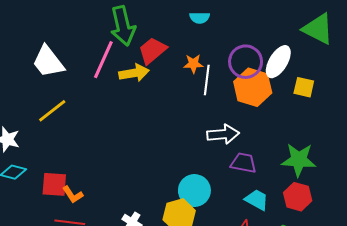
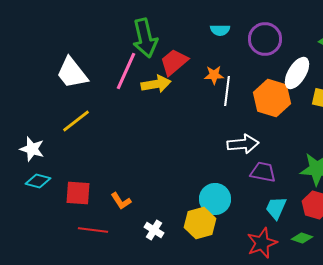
purple circle: (246, 62) -> (265, 39), moved
orange L-shape: (73, 195) -> (121, 201), moved
cyan trapezoid: (257, 200) -> (276, 208), turned -95

